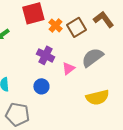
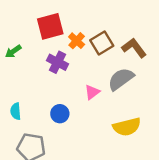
brown L-shape: (103, 19) -> (134, 48), moved
purple cross: (45, 55) -> (57, 62), moved

